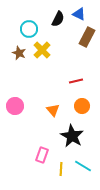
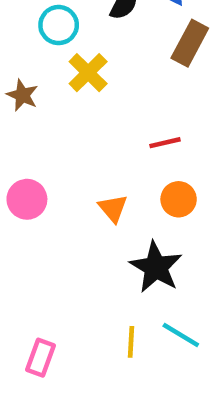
brown star: (19, 53) -> (22, 95), moved
pink rectangle: (42, 155) -> (41, 358), moved

